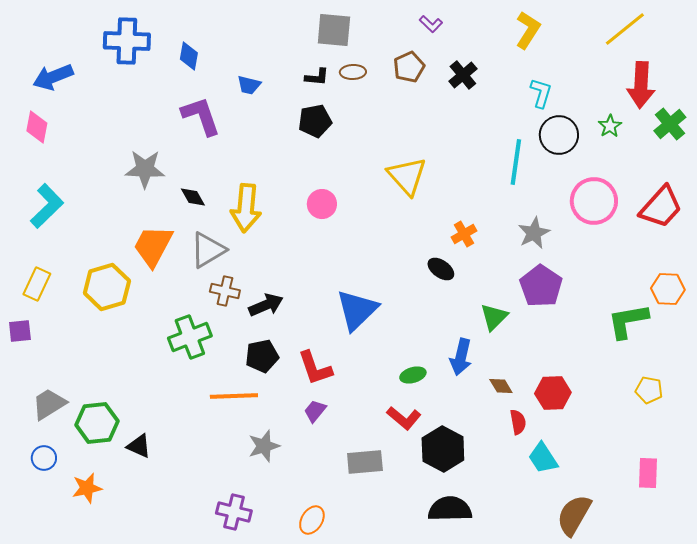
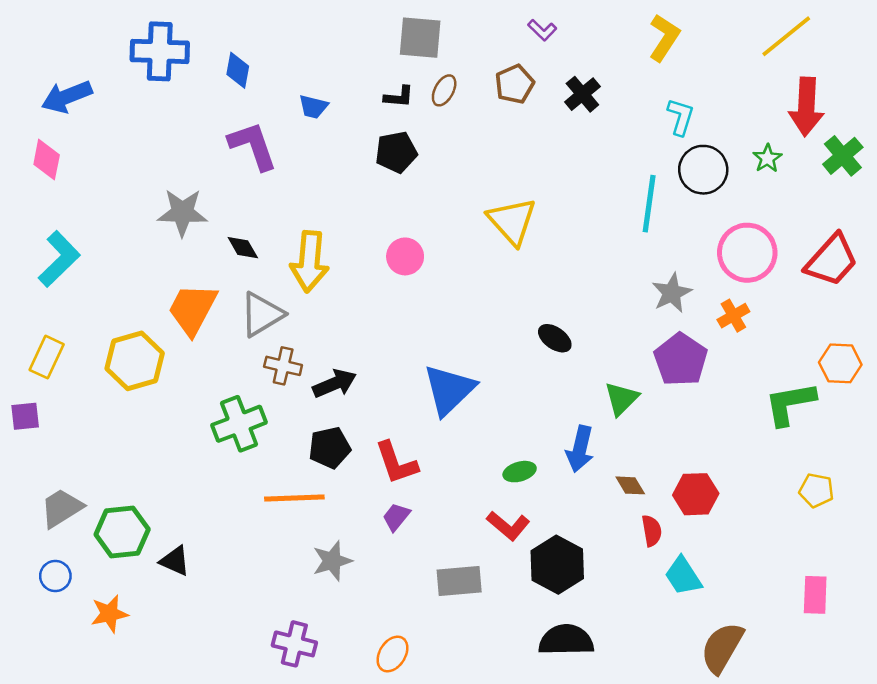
brown ellipse: (353, 72) -> (444, 90), turned -60
orange cross: (464, 234) -> (733, 316), moved

